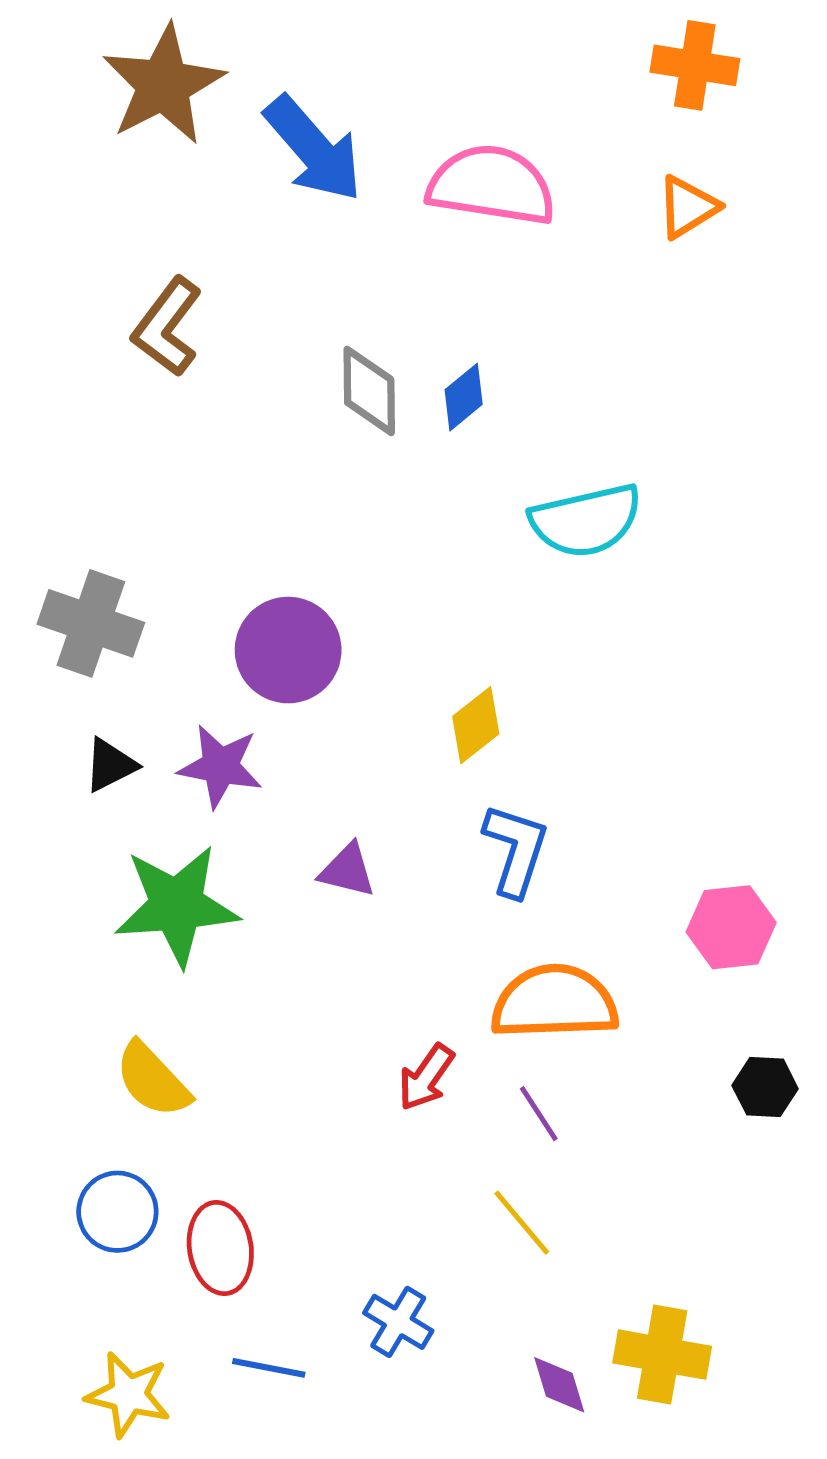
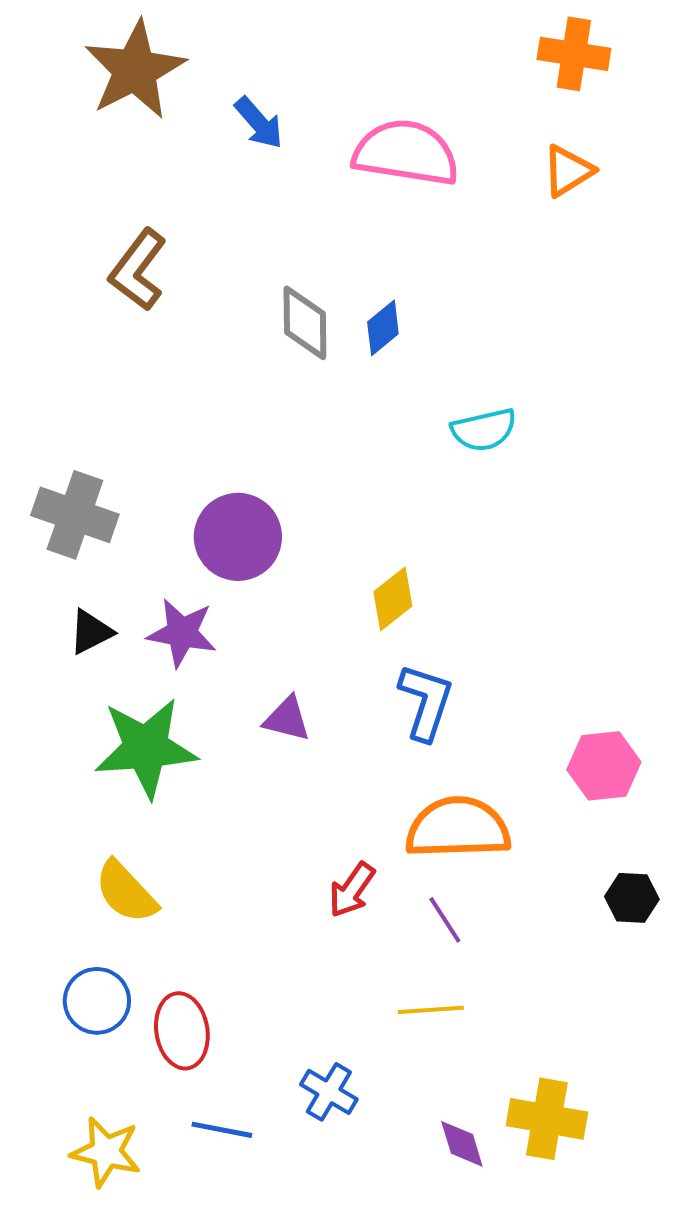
blue arrow: (314, 149) -> (259, 123), size x0.6
cyan semicircle: (586, 521) -> (484, 430), size x0.7
yellow line: (522, 1223) -> (431, 1010), turned -54

